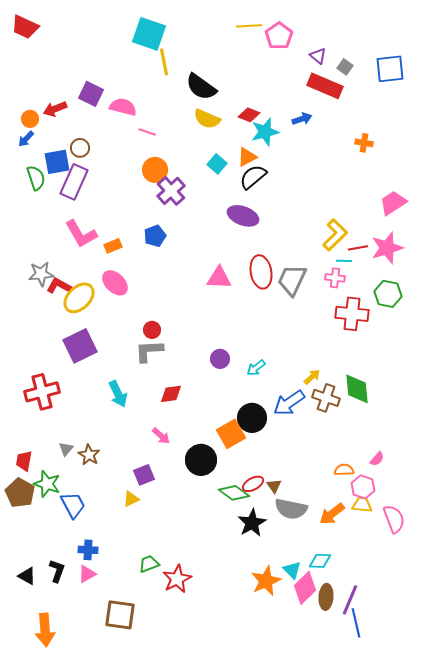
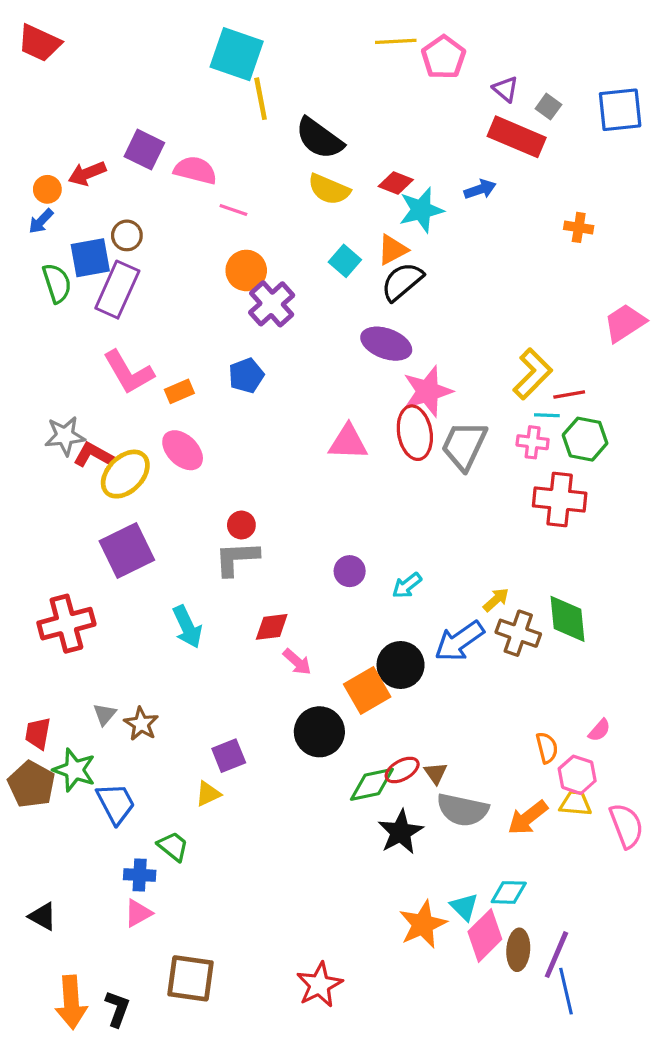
pink star: (387, 248) -> (428, 391), moved
green hexagon: (388, 294) -> (585, 439), moved
pink arrow: (161, 436) -> (297, 662), moved
orange semicircle: (344, 470) -> (547, 748), turned 78
green diamond: (234, 493) -> (372, 784), turned -48
green trapezoid: (149, 564) -> (173, 846), moved, turned 60
black L-shape: (57, 571) -> (117, 1009), moved
red star: (177, 579) -> (319, 985), moved

